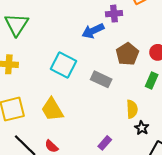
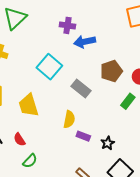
purple cross: (114, 14) -> (67, 25), moved
yellow semicircle: (132, 109) -> (69, 119), moved
purple rectangle: (105, 143) -> (83, 136), moved, turned 56

